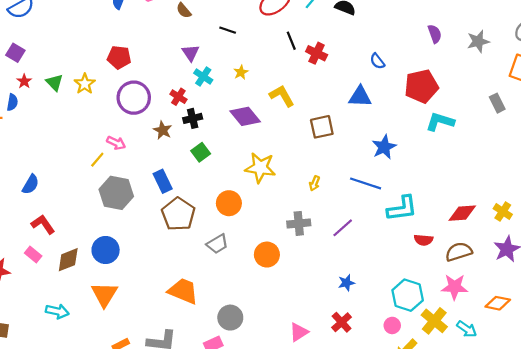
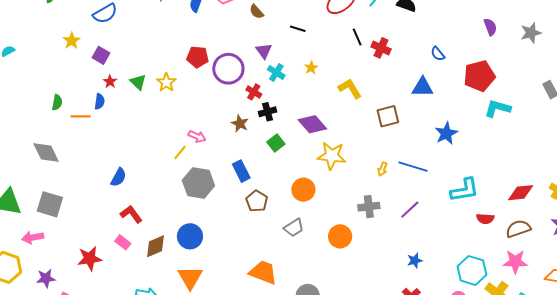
purple circle: (134, 98) -> (228, 69), moved
purple diamond: (245, 116) -> (312, 124), moved
blue line: (366, 183) -> (413, 167), moved
brown pentagon: (178, 214) -> (257, 201), size x0.7

